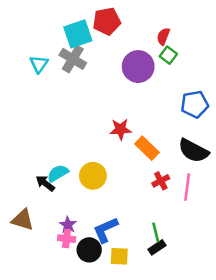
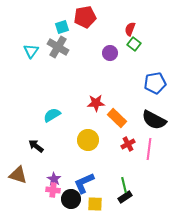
cyan square: (78, 34) -> (62, 27), size x0.6
purple circle: (138, 67) -> (110, 53), size x0.6
cyan semicircle: (58, 173) -> (52, 115), moved
yellow circle: (93, 176) -> (88, 140), moved

